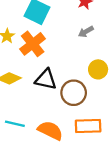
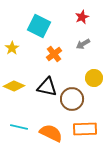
orange cross: (33, 44) -> (54, 54), moved, size x0.7

